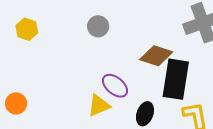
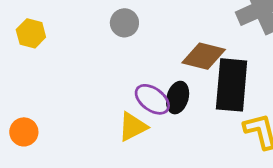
black ellipse: (145, 114) -> (178, 98), moved

